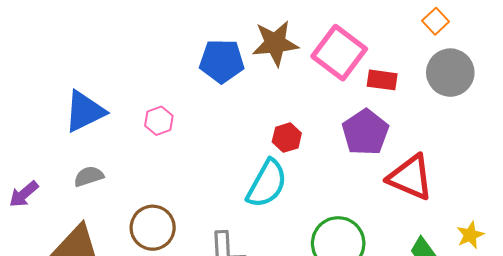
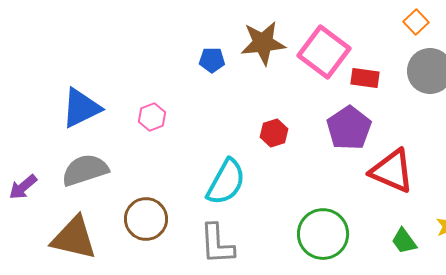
blue pentagon: (222, 61) -> (212, 60), size x0.6
gray semicircle: (89, 176) -> (85, 170), size x1.6
cyan semicircle: (267, 184) -> (226, 182), moved

